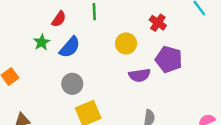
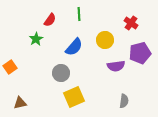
blue semicircle: (70, 47) -> (74, 47), moved
purple pentagon: (169, 59) -> (140, 53), turned -30

